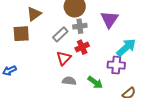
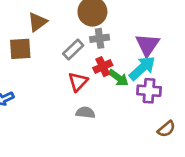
purple triangle: (110, 19) -> (147, 45), moved
cyan arrow: (126, 47) -> (142, 68), moved
green arrow: (95, 82) -> (118, 78), moved

